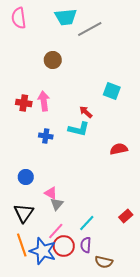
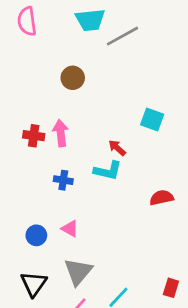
pink triangle: (51, 193) -> (70, 229), moved
gray triangle: (57, 204) -> (78, 272), size x1.6
red rectangle: (126, 216) -> (171, 288), turned -32

